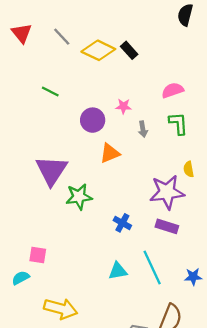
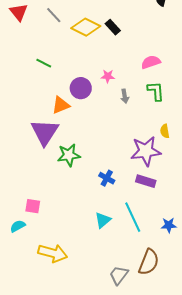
orange triangle: (110, 153) -> (61, 105), moved
cyan triangle: (118, 271) -> (103, 220), turned -30

